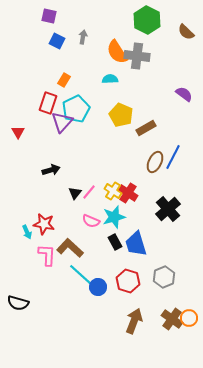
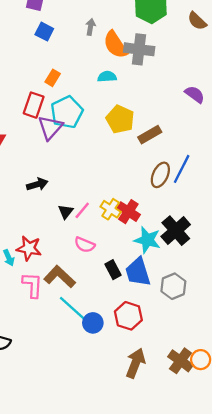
gray arrow: (83, 37) -> (90, 27), moved
cyan star: (114, 217) -> (147, 240), moved, turned 30
gray hexagon: (164, 277) -> (173, 286), moved

